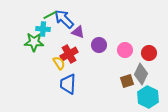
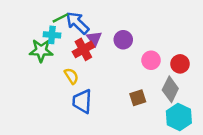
purple triangle: (78, 32) -> (94, 39), turned 32
purple circle: (99, 45) -> (123, 40), moved
red cross: (69, 54) -> (83, 49), moved
brown square: (127, 81) -> (138, 98), moved

